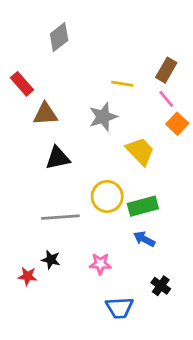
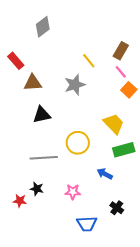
yellow line: (122, 84) -> (89, 61), turned 42
yellow trapezoid: (140, 151) -> (114, 124), moved
green rectangle: (143, 206) -> (124, 150), moved

